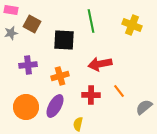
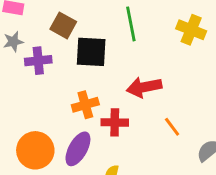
brown square: (32, 24) -> (63, 25), moved
purple cross: (28, 65) -> (38, 61), moved
red cross: (91, 95) -> (115, 122), moved

